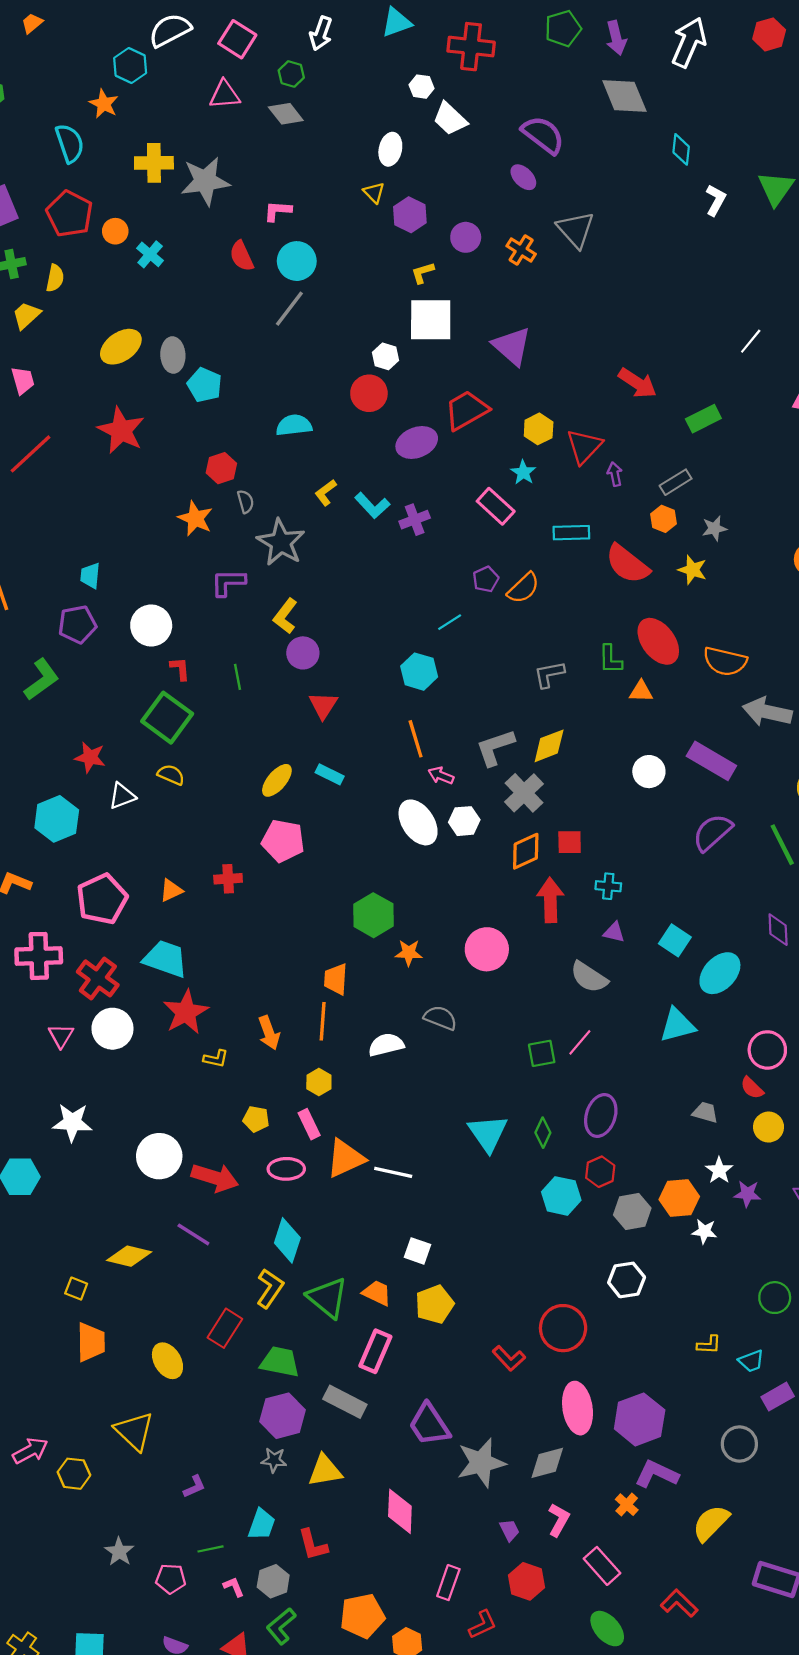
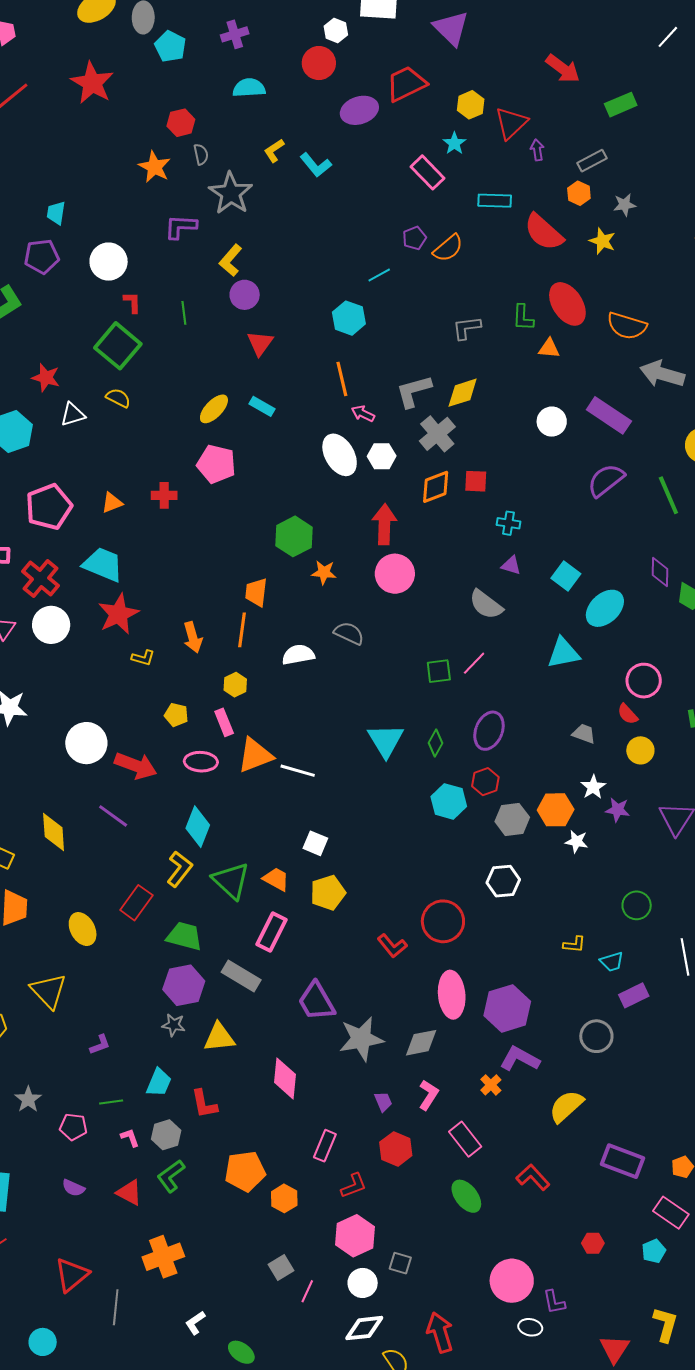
purple cross: (415, 520) -> (235, 34), moved
red arrow: (550, 900) -> (384, 524), moved
yellow diamond: (129, 1256) -> (54, 832), turned 69

